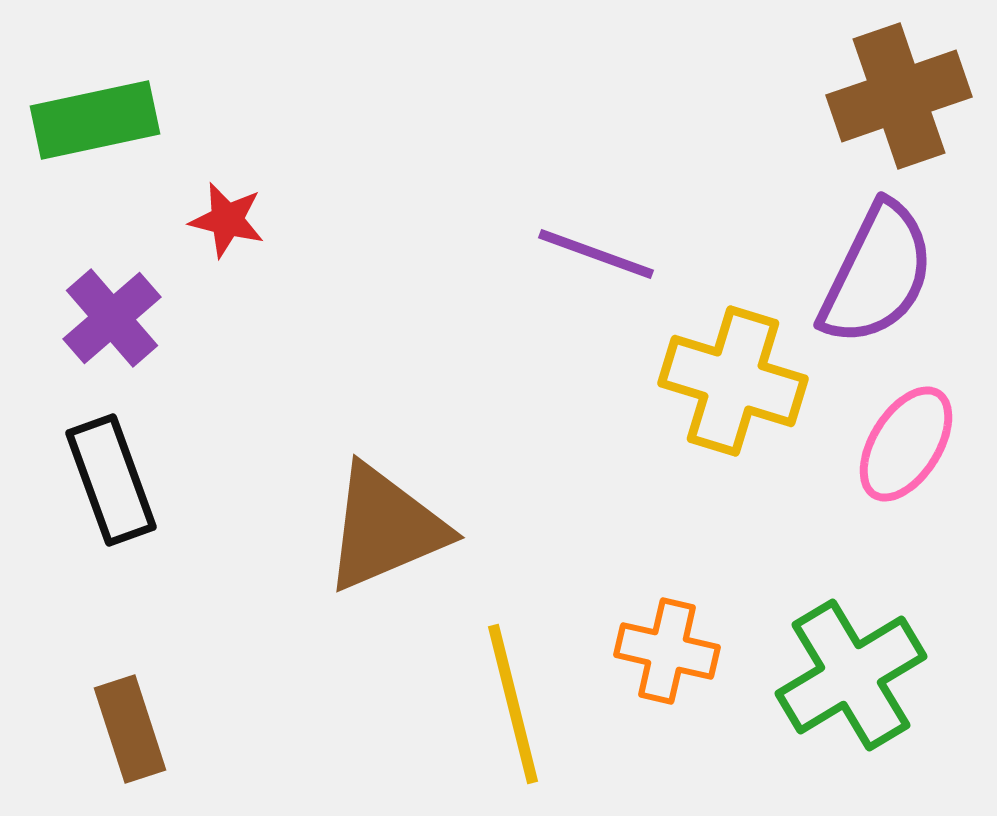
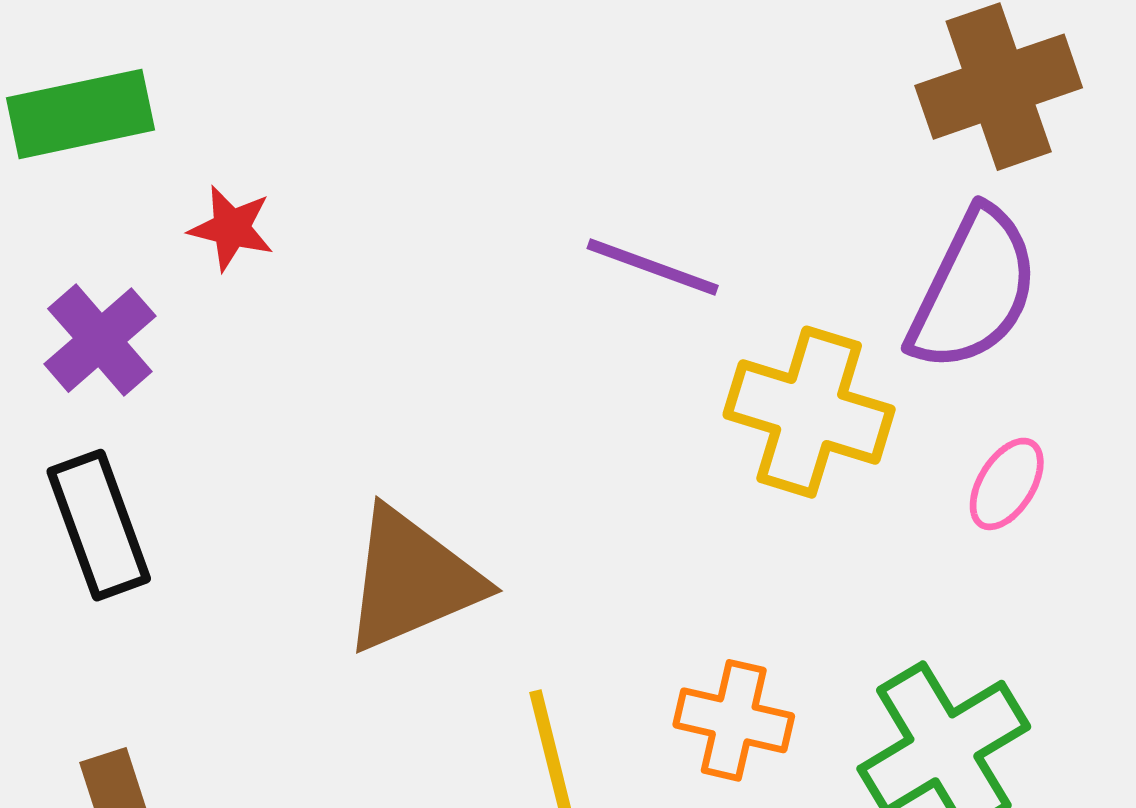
pink ellipse: (906, 444) -> (1007, 484), size x0.7

